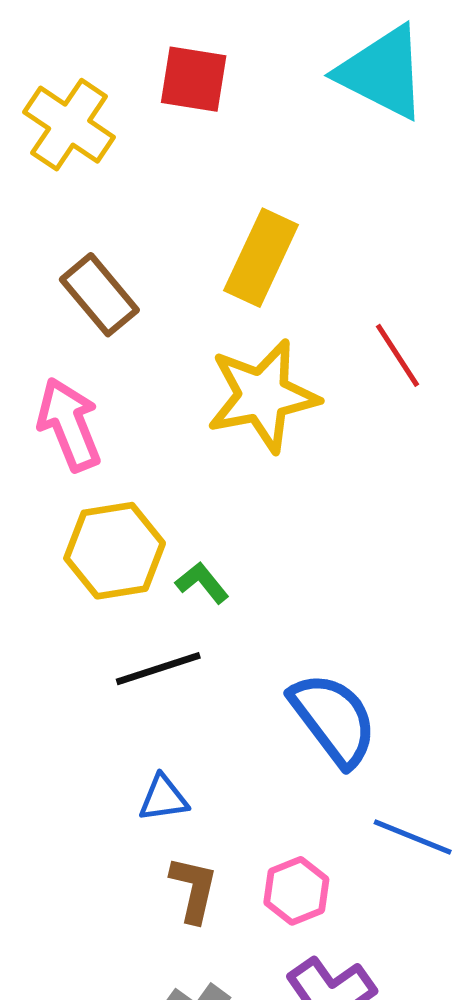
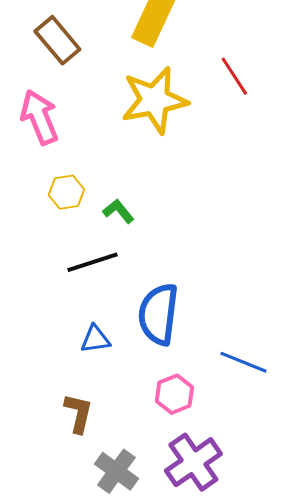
yellow hexagon: (115, 551) -> (66, 192), size x0.6
blue semicircle: (333, 719) -> (158, 314), moved, turned -136
brown L-shape: (194, 889) -> (78, 413), moved

